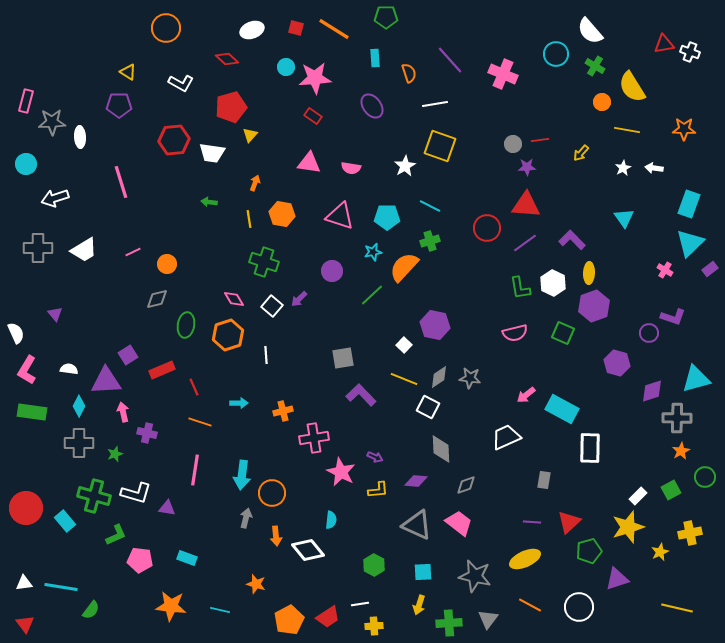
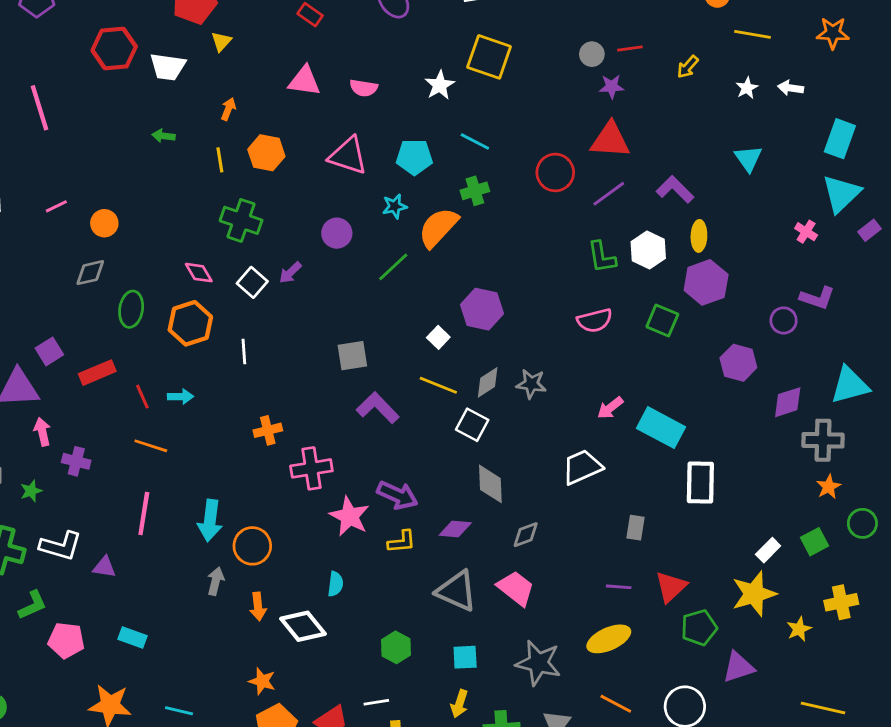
cyan arrow: (239, 403) -> (180, 397), moved
purple arrow: (375, 457) -> (397, 495), size x1.8
orange star: (256, 584) -> (262, 681), moved

